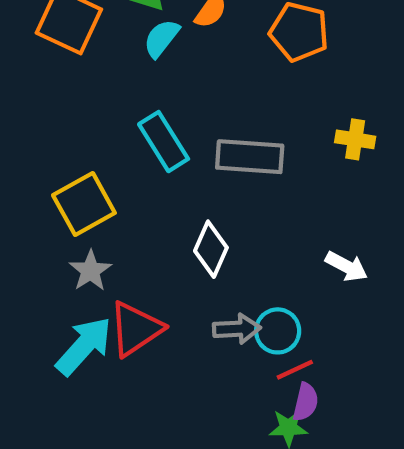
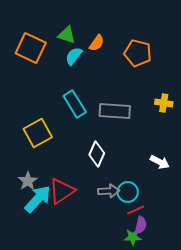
gray star: (90, 271) -> (28, 181), moved

